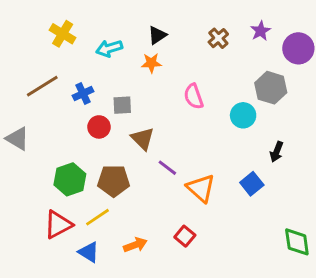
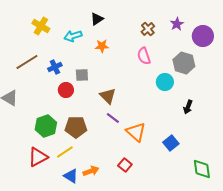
black triangle: (157, 35) -> (97, 19), moved
pink semicircle: (194, 96) -> (144, 56), moved
brown triangle: (143, 139) -> (108, 96), moved
blue square: (252, 184) -> (171, 143), moved
blue triangle: (89, 252) -> (71, 176), moved

